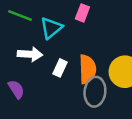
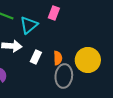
orange semicircle: (87, 69) -> (58, 58), size x0.6

